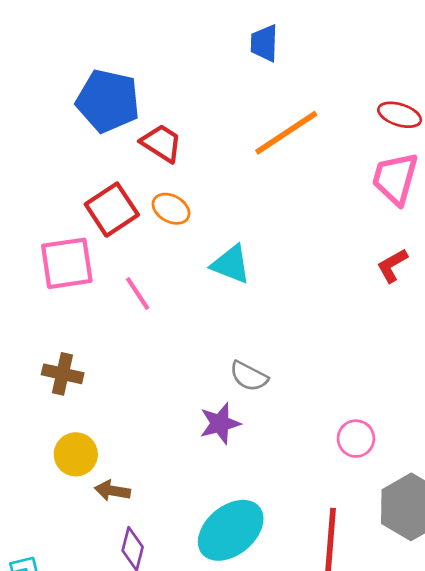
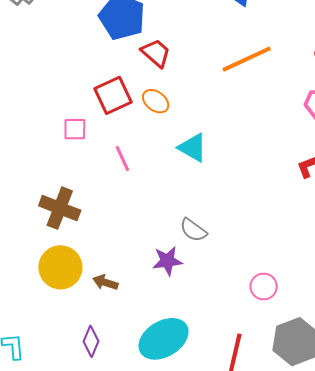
pink square: (67, 263) -> (75, 129), size x0.6
brown cross: (63, 374) -> (60, 208), size x1.4
yellow circle: (76, 454) -> (60, 267), size x1.4
brown arrow: (112, 491) -> (105, 282), moved

